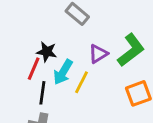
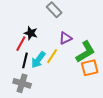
green L-shape: (131, 50) -> (85, 52), moved
cyan arrow: (63, 72) -> (38, 60), moved

